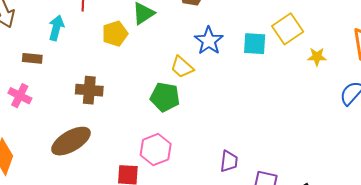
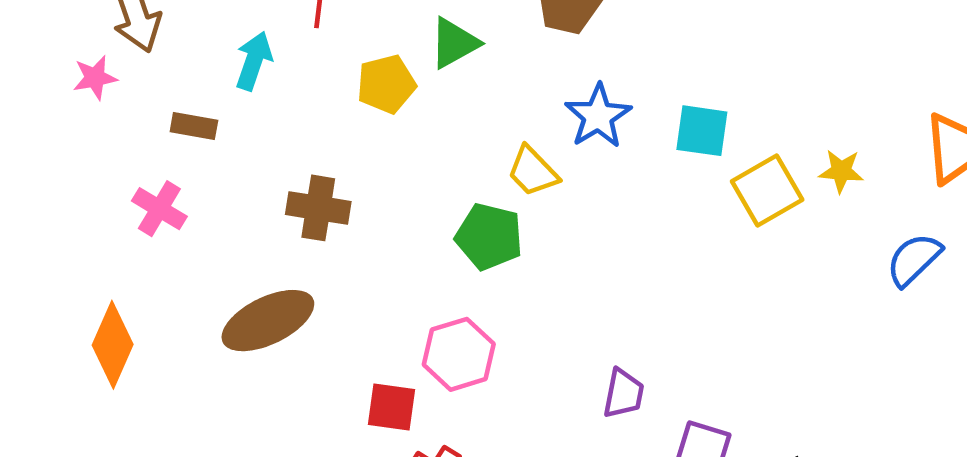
yellow square: (288, 29) -> (767, 191), moved

